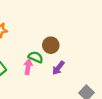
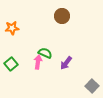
brown circle: (51, 45) -> (62, 16), moved

